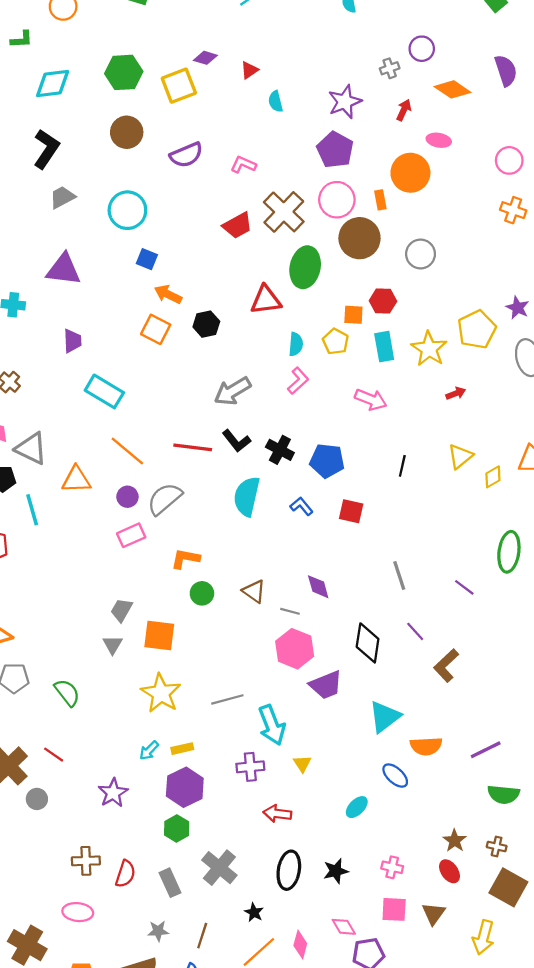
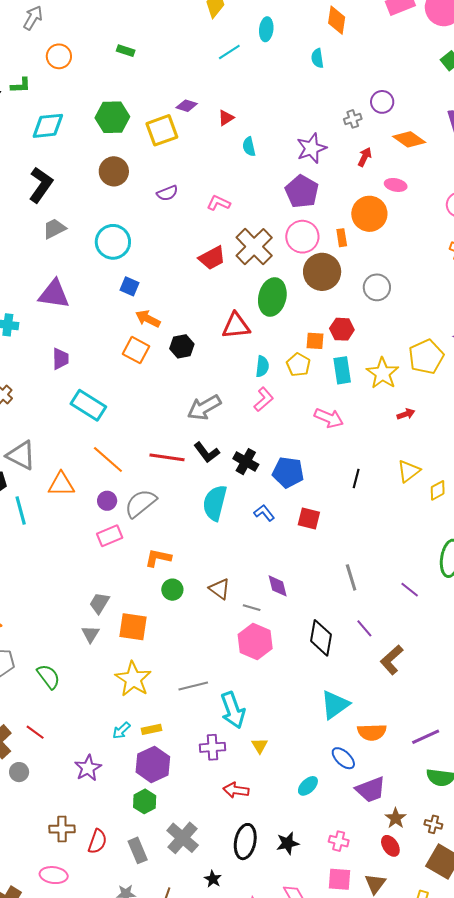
purple semicircle: (186, 155) -> (167, 193), size x0.7
purple trapezoid: (326, 685) -> (371, 790), moved

